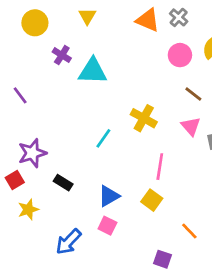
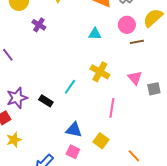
cyan triangle: (93, 71) -> (95, 34), moved, size x0.6
brown line: (193, 94) -> (137, 42), moved, turned -48
black rectangle: (63, 183) -> (46, 101), moved
blue triangle: (109, 196) -> (74, 130), turned 42
yellow square: (152, 200) -> (101, 141), moved

